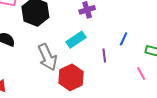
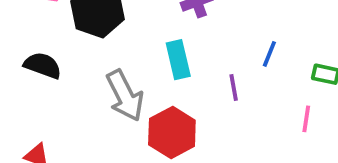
cyan rectangle: (76, 40) -> (178, 60), turned -66
pink line: (141, 74) -> (306, 119), turned 40

